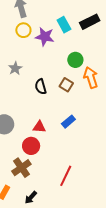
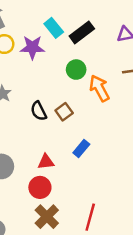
black rectangle: (90, 22) -> (82, 32), moved
brown square: (66, 85) -> (64, 112), moved, turned 32
brown cross: (21, 168) -> (47, 217), moved

